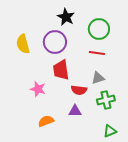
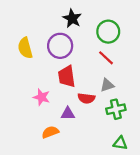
red line: (97, 53) -> (106, 58), turned 35
purple triangle: (75, 111) -> (68, 114), moved
green triangle: (110, 131) -> (120, 143), turned 32

